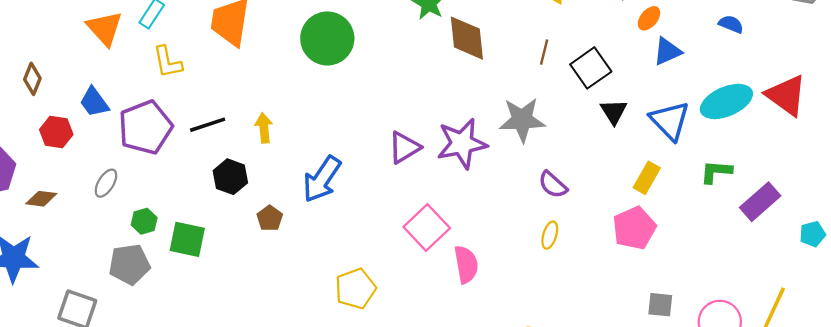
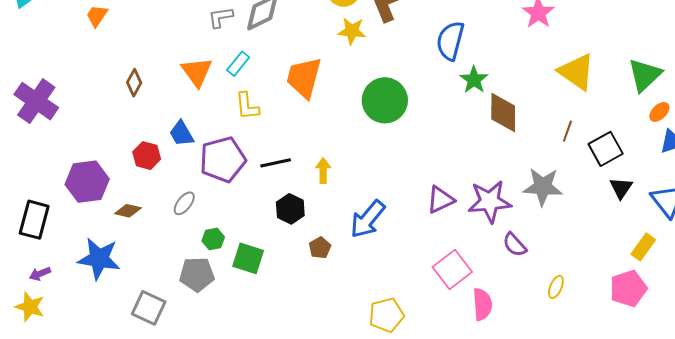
brown diamond: (32, 79) -> (134, 83), moved
purple semicircle: (553, 185) -> (515, 245), moved

